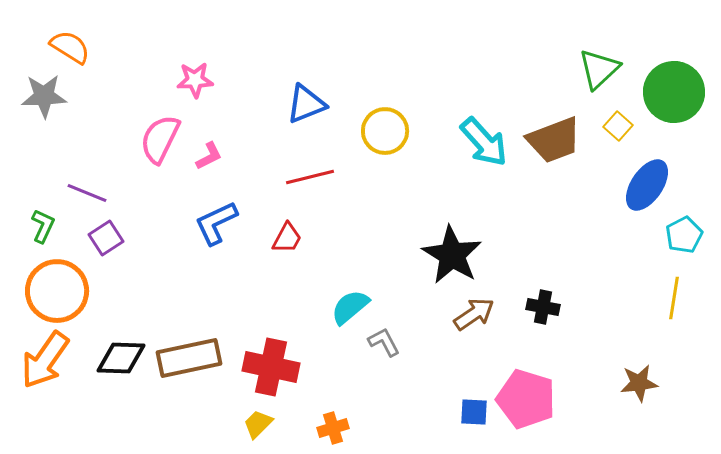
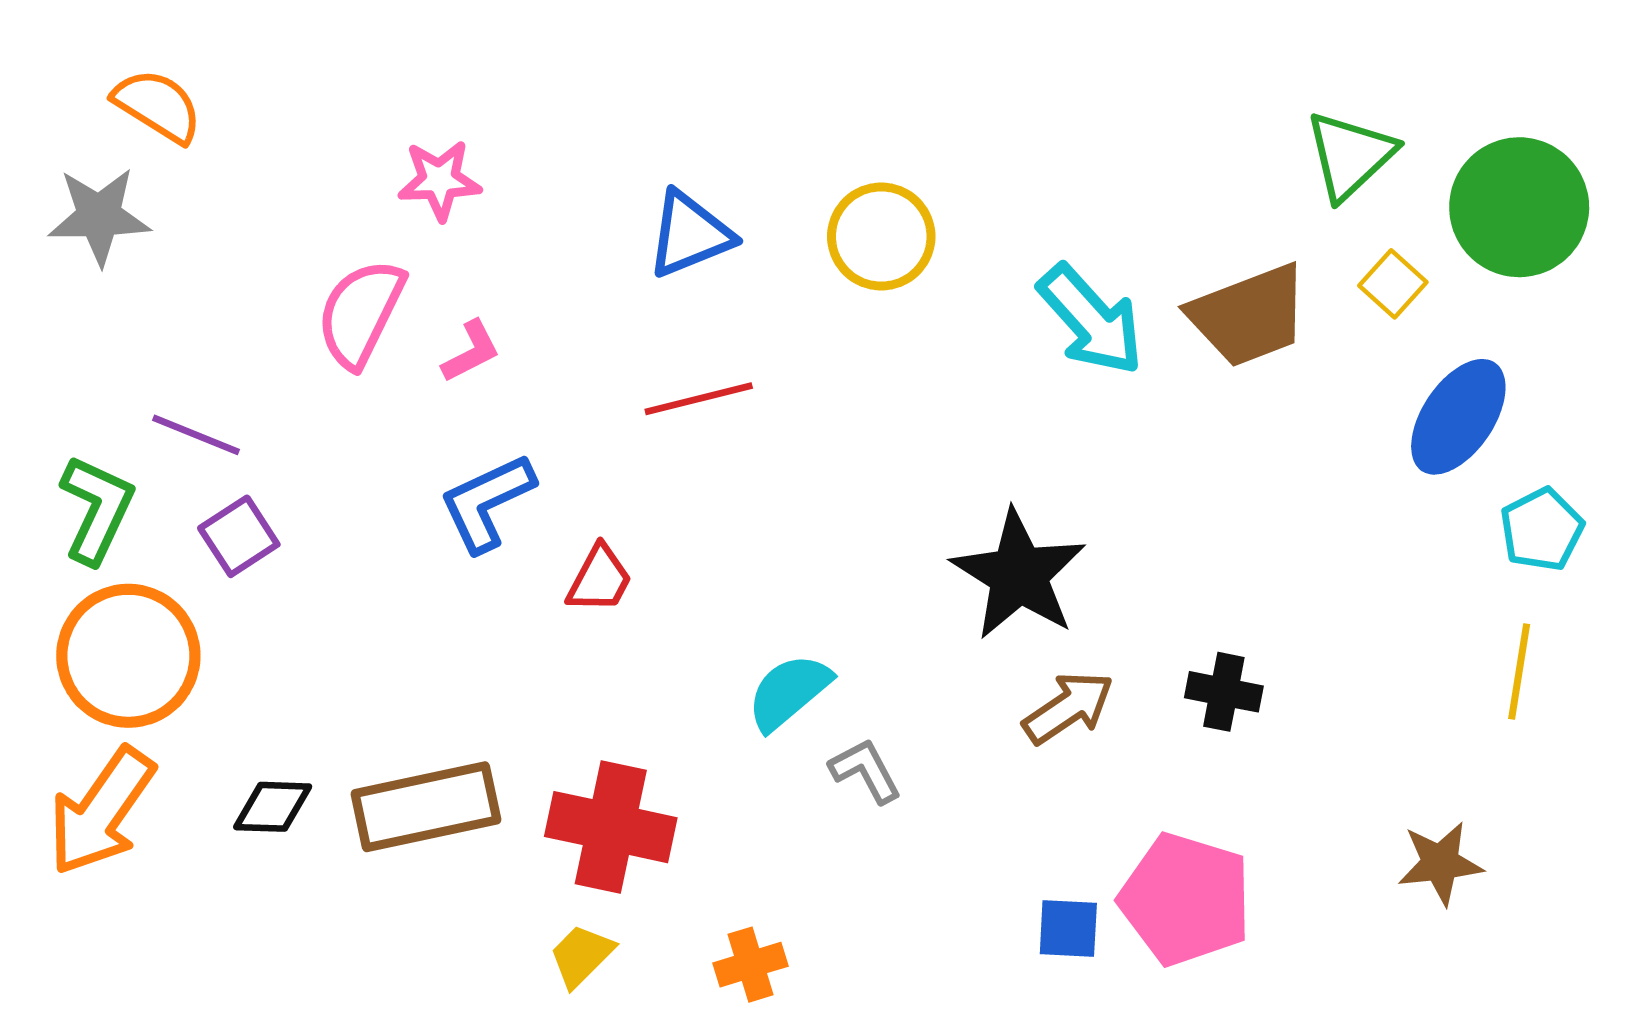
yellow circle: (385, 131) -> (881, 236), moved
green L-shape: (43, 226) -> (97, 509), size x1.4
red trapezoid: (287, 238) -> (599, 579), moved
black diamond: (121, 358) -> (273, 807), size x0.7

